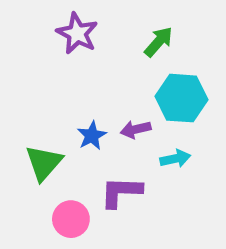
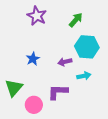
blue star: (92, 136) -> (33, 59), moved
green triangle: (44, 163) -> (14, 88), moved

